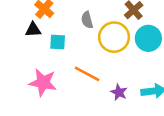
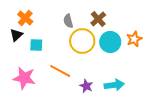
gray semicircle: (87, 20) -> (68, 21), moved
black triangle: (33, 30) -> (16, 35), turned -40

